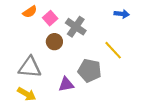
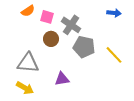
pink square: (50, 18) -> (47, 17), turned -32
yellow line: (113, 50) -> (114, 55), moved
gray pentagon: (90, 70) -> (84, 47), moved

